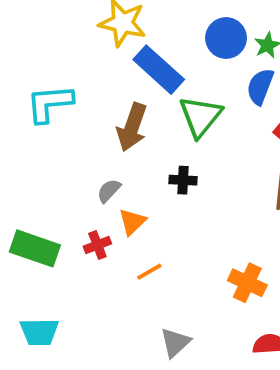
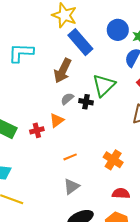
green triangle: (200, 116) -> (104, 85), moved
gray semicircle: (109, 191) -> (67, 99), moved
orange line: (149, 272) -> (70, 157), moved

